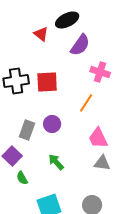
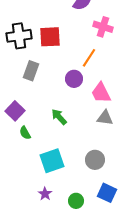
purple circle: (52, 124) -> (74, 79), moved
gray rectangle: (27, 130) -> (31, 71), moved

